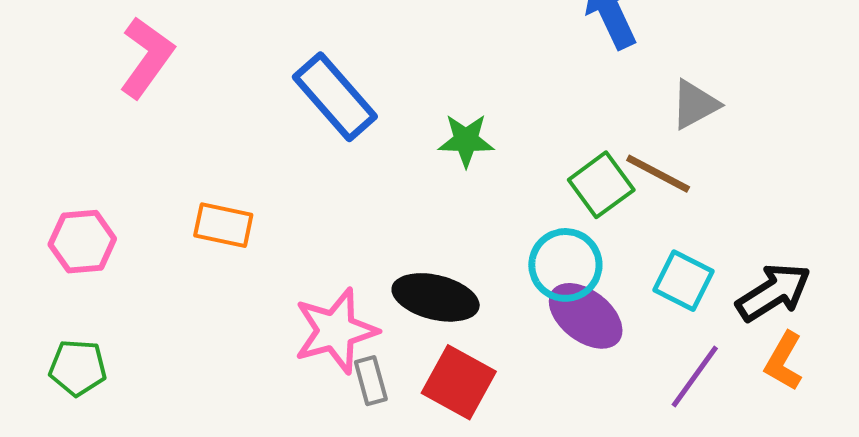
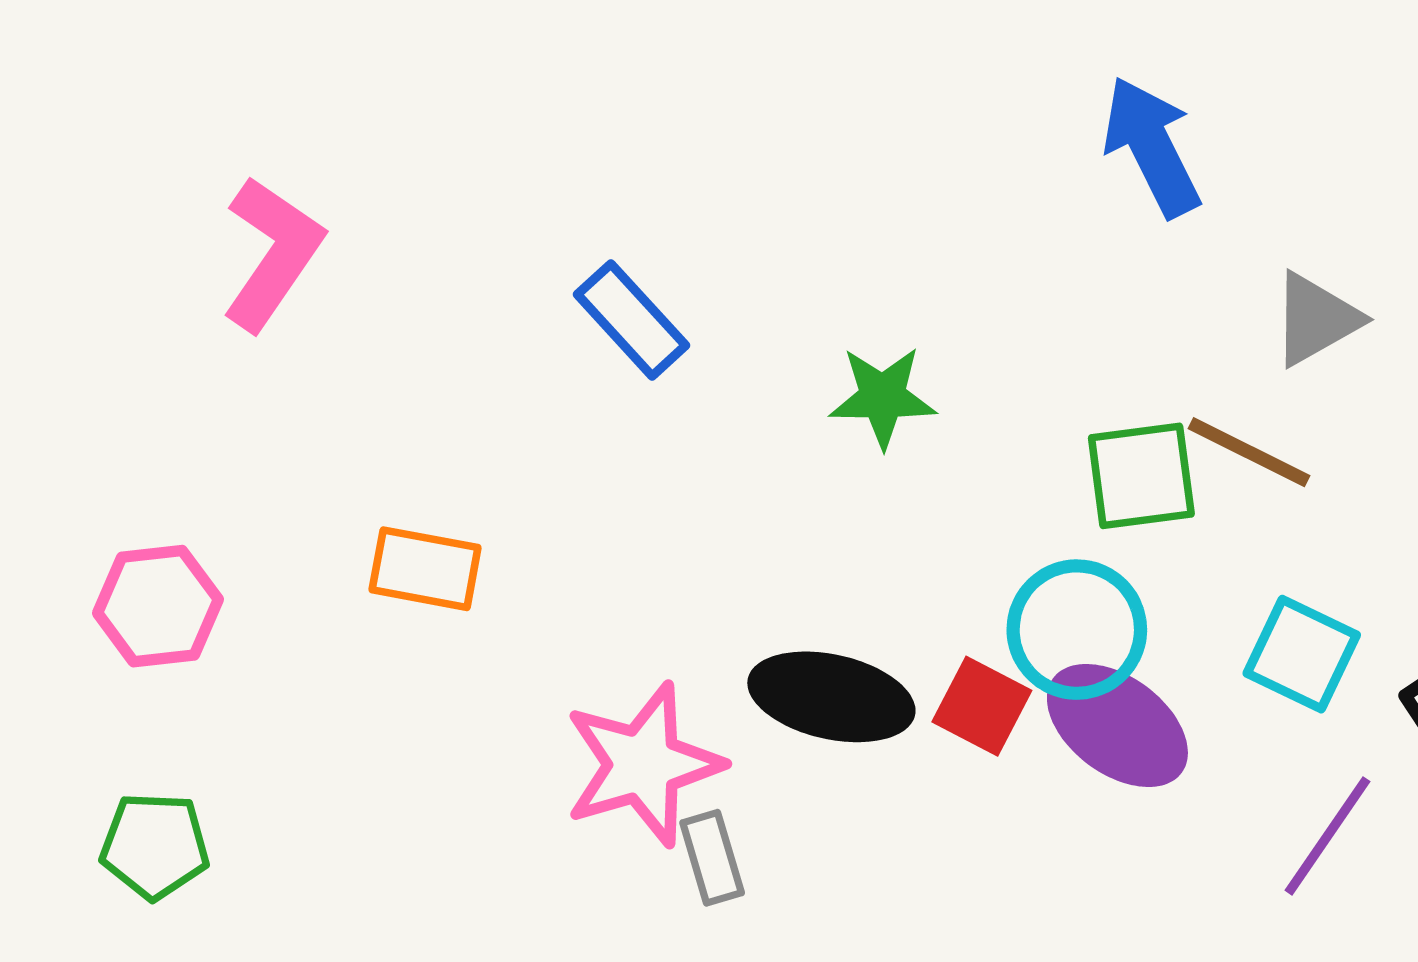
blue rectangle: (335, 97) -> (631, 320), size x0.7
green square: (601, 185) -> (1141, 476), turned 30
red square: (459, 382) -> (982, 706), moved, size x0.7

